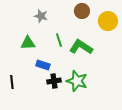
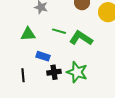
green line: (59, 40) -> (59, 31), turned -56
black line: (12, 82) -> (23, 75), moved

